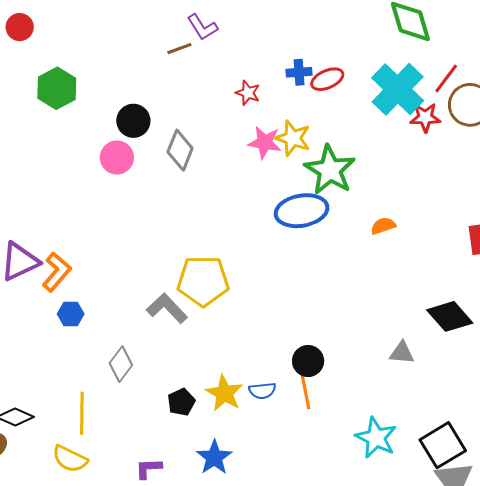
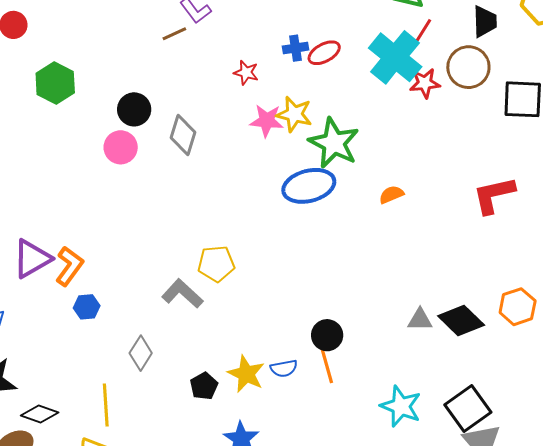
red line: (446, 78) -> (421, 34), moved
yellow pentagon: (203, 281) -> (216, 264), size x0.7
black diamond: (450, 316) -> (461, 321), moved

